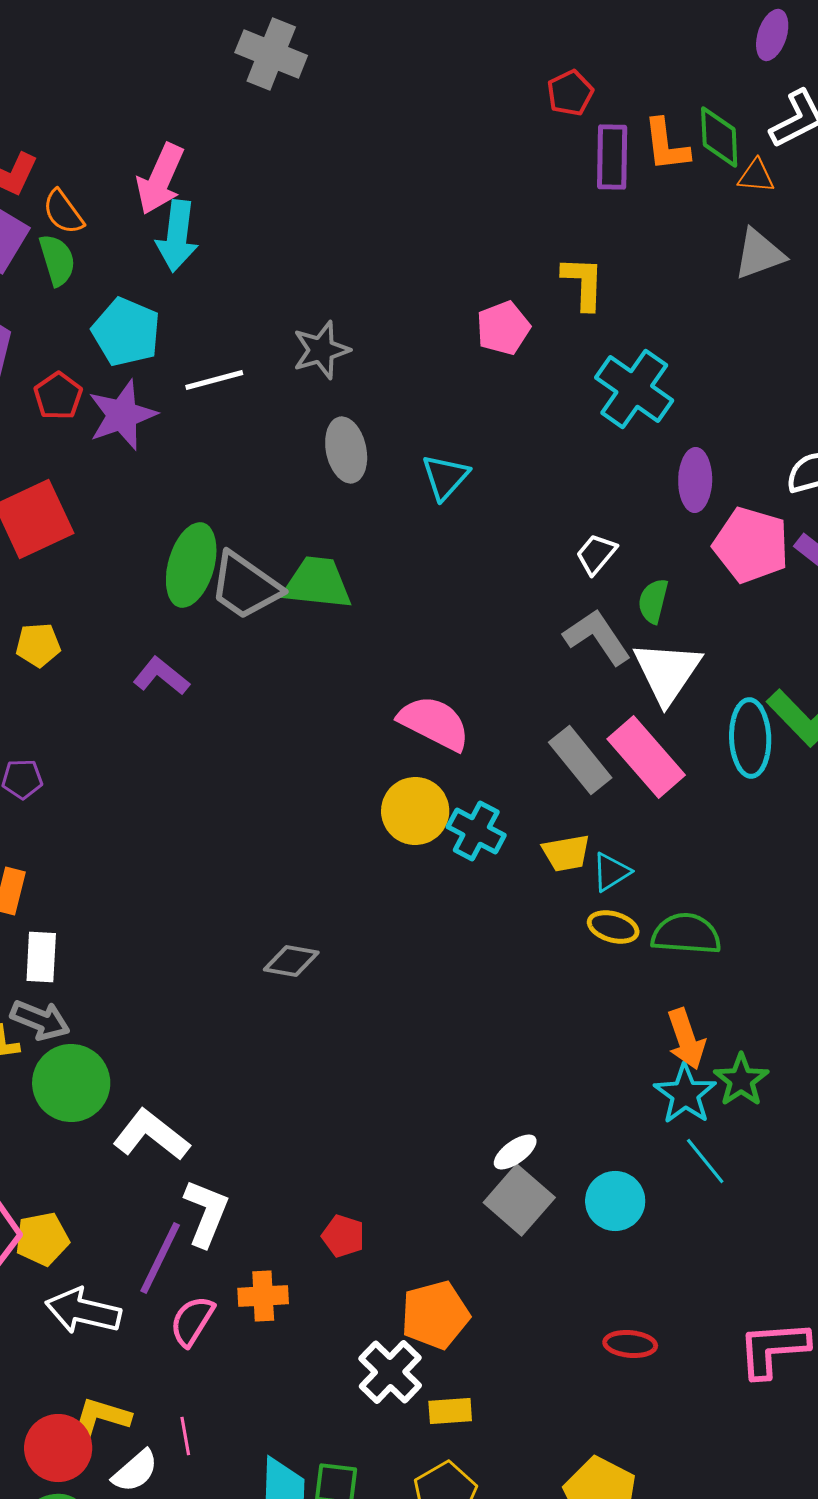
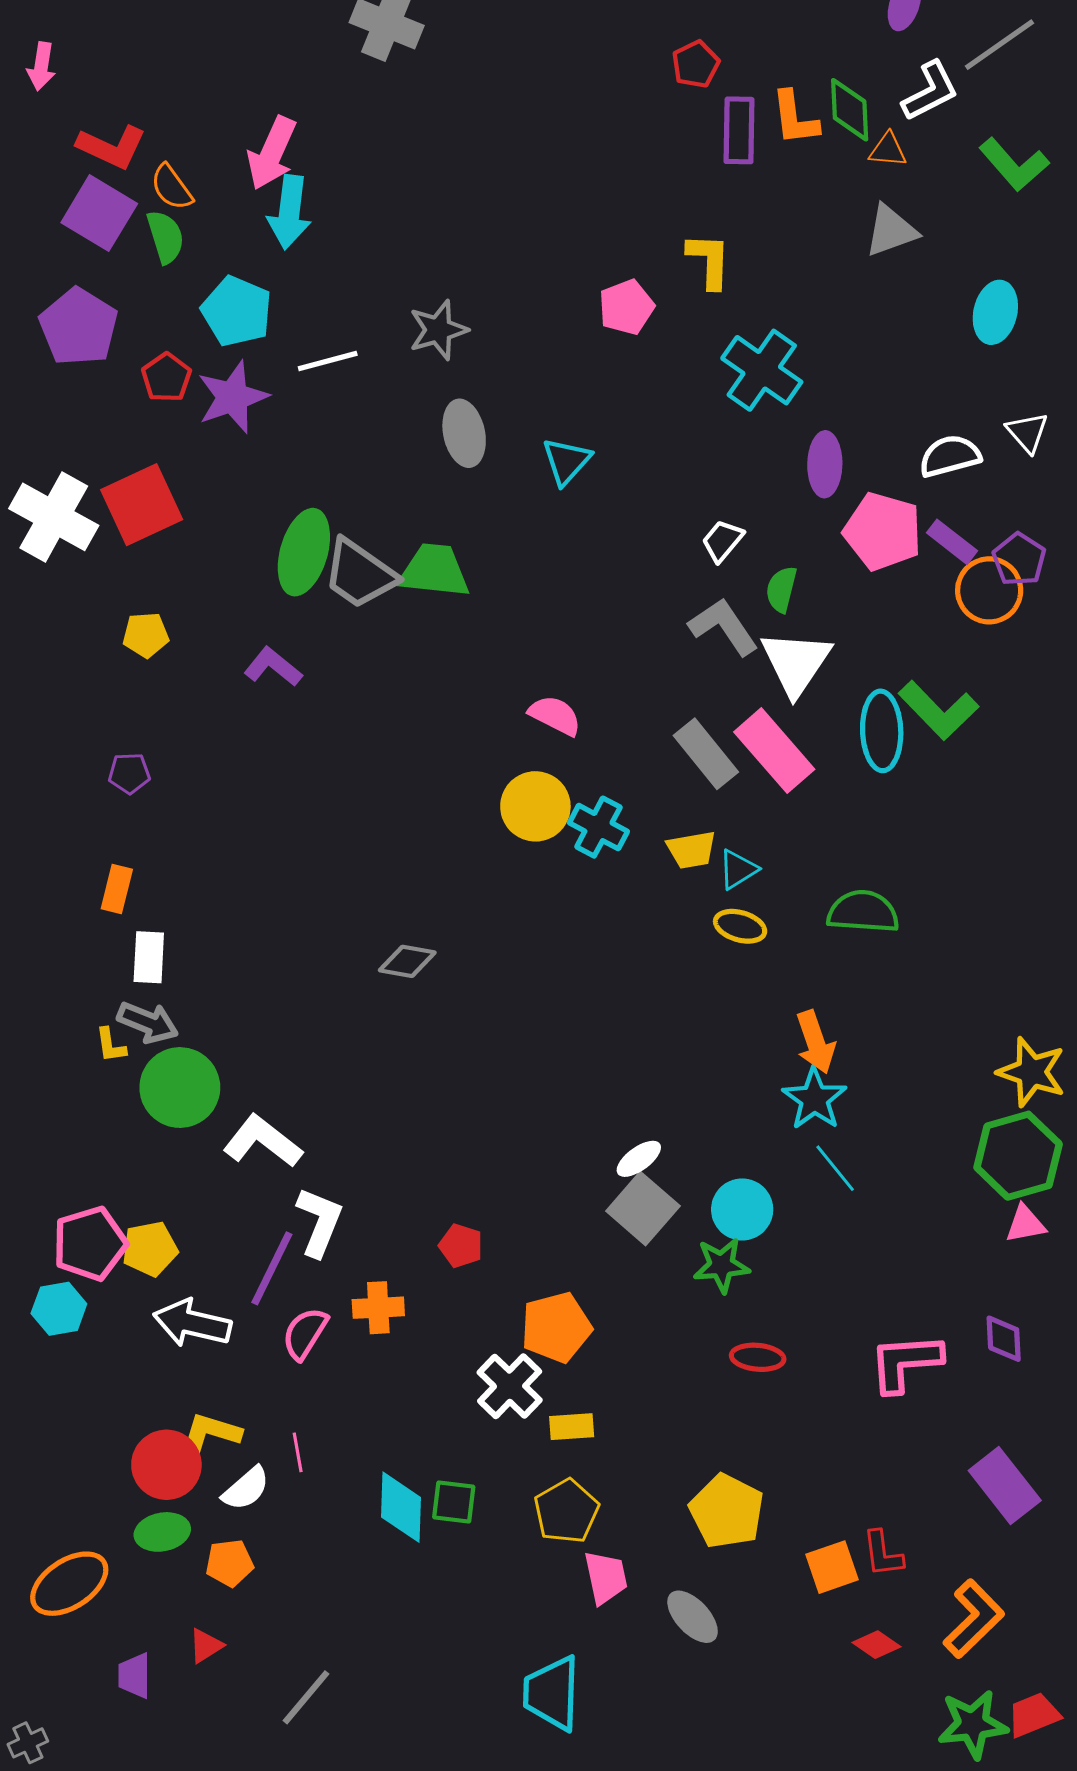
pink semicircle: (434, 723) -> (555, 715), size x0.7
green semicircle: (686, 934) -> (863, 912), moved
green star: (741, 1080) -> (721, 1265), moved, turned 30

